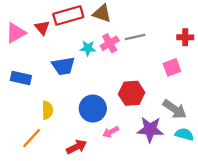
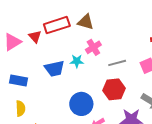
gray line: (135, 37) -> (117, 63), moved
cyan star: (88, 48) -> (77, 61), moved
yellow semicircle: (47, 110) -> (20, 108), moved

